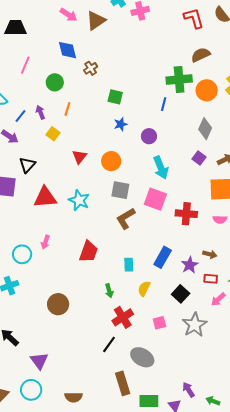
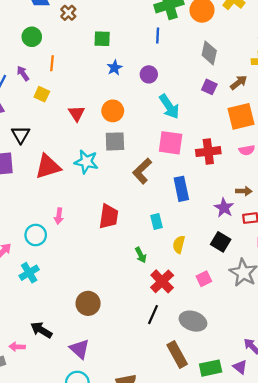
gray square: (120, 190) -> (115, 141), moved
blue rectangle: (163, 257) -> (181, 189), moved, turned -30
brown circle: (58, 304) -> (88, 303), moved

